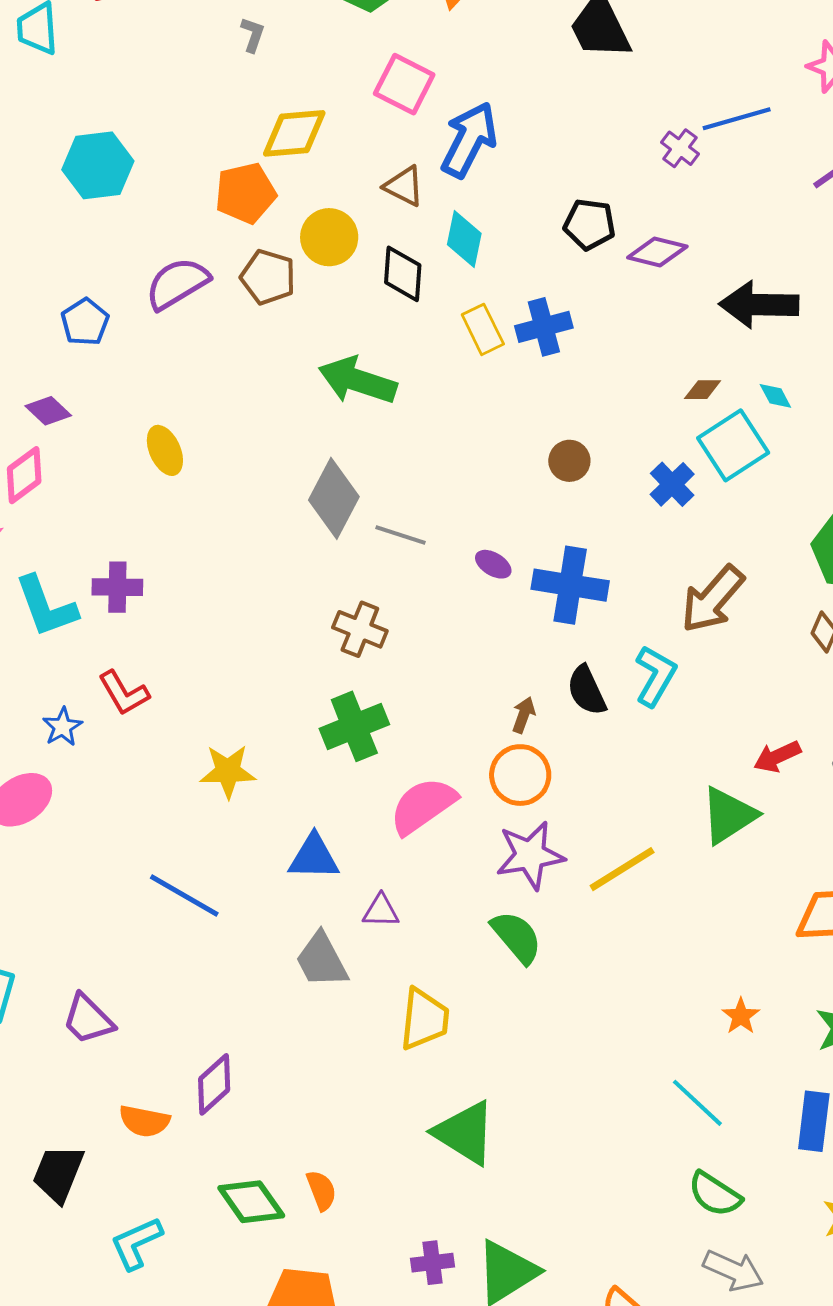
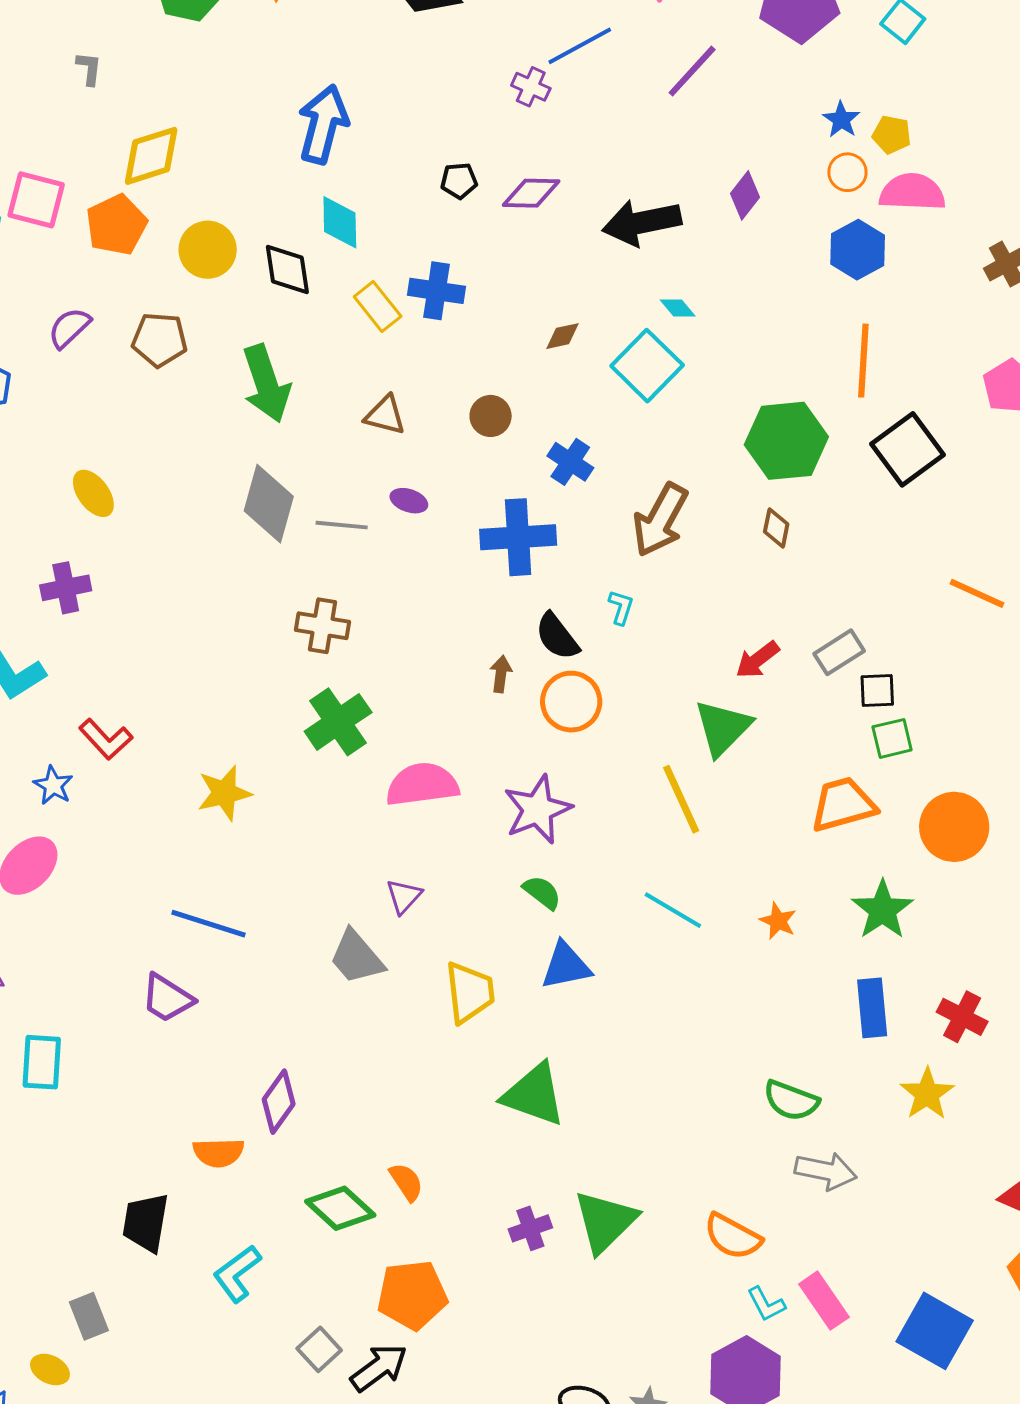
pink square: (404, 84) -> (36, 200), moved
brown triangle: (404, 186) -> (385, 415), moved
black pentagon: (590, 224) -> (459, 181), size x0.7
brown pentagon: (268, 277) -> (160, 340), moved
purple semicircle: (177, 283) -> (69, 328), size x0.7
blue cross: (544, 327) -> (437, 291), turned 36
green arrow: (358, 381) -> (266, 383), turned -114
brown diamond: (703, 390) -> (562, 336), moved
blue cross: (672, 484) -> (570, 462), moved
purple ellipse: (493, 564) -> (409, 501), moved
purple cross: (117, 587) -> (66, 588), moved
cyan L-shape: (655, 676) -> (621, 607), size x0.6
orange circle: (520, 775) -> (571, 702), moved
pink semicircle: (423, 806) -> (422, 784), turned 40
blue triangle: (314, 857) -> (566, 966), moved
yellow line: (622, 869) -> (681, 799), moved, turned -70
purple triangle: (381, 911) -> (404, 896), turned -36
green semicircle: (517, 937) -> (542, 892), size x0.7
purple trapezoid: (88, 1019) -> (167, 998), moved
cyan line: (697, 1103) -> (673, 910), moved

